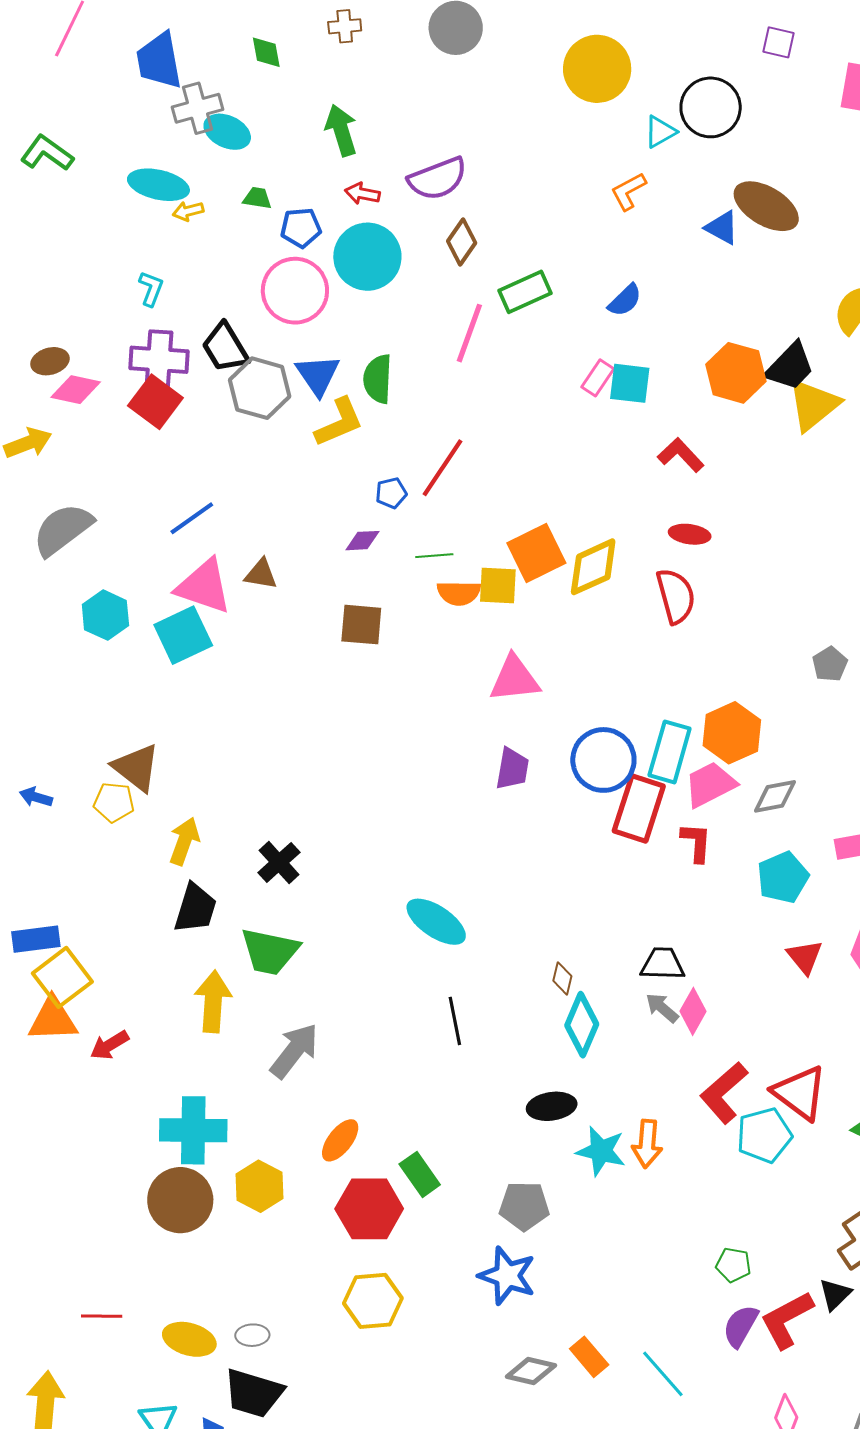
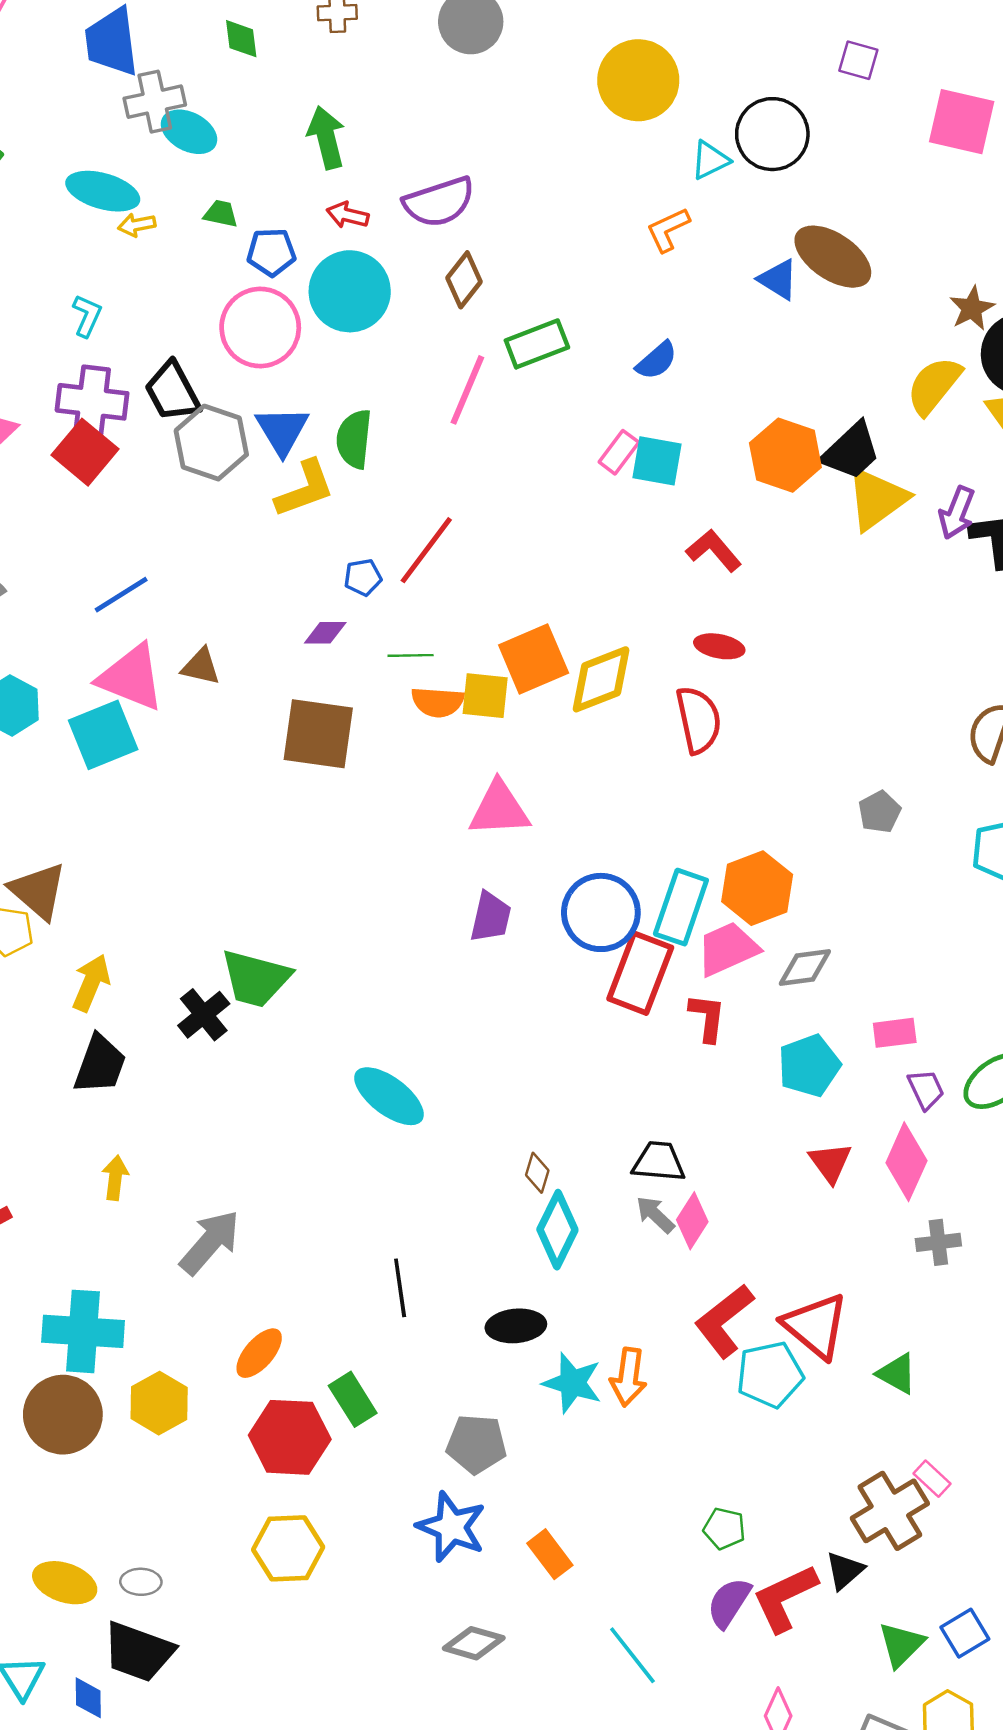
brown square: (361, 625) -> (318, 734), size x1.4
green trapezoid: (270, 951) -> (256, 978), moved
yellow arrow: (213, 1002) -> (115, 1178), size x0.6
black line: (455, 1021) -> (400, 1288), moved
orange rectangle: (589, 1357) -> (550, 1554), moved

